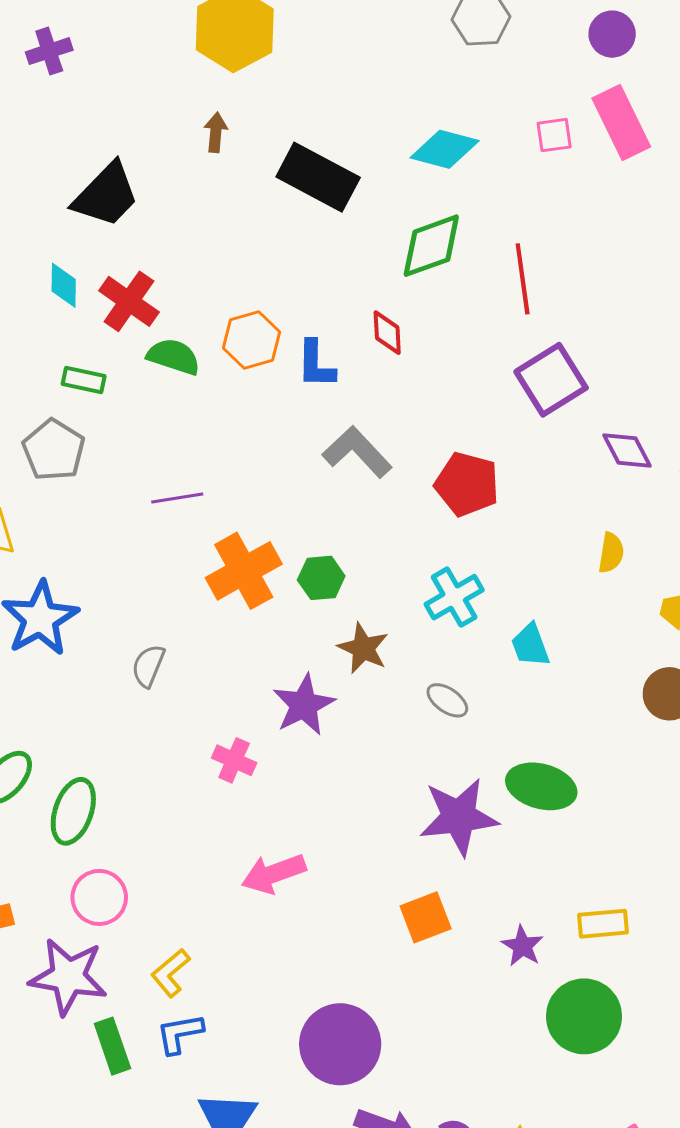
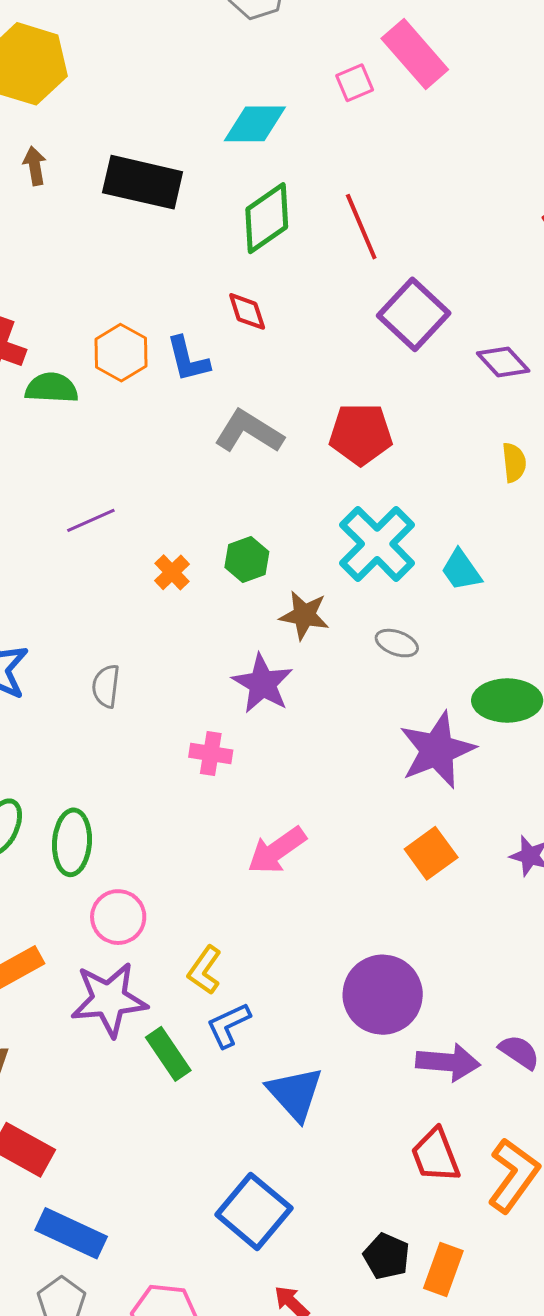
orange cross: (244, 571) -> (172, 572), size x0.5
cyan cross: (454, 597) -> (377, 544), size x1.4

